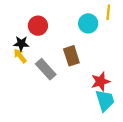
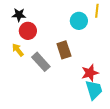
red circle: (38, 26) -> (28, 31), moved
black star: (21, 44) -> (19, 15), moved

